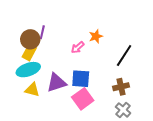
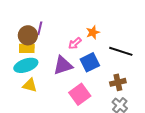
yellow rectangle: (29, 52) -> (27, 48), turned 63
black line: (124, 55) -> (121, 51), turned 75
blue square: (81, 79) -> (90, 62), moved, turned -30
purple triangle: (56, 83) -> (63, 65), moved

